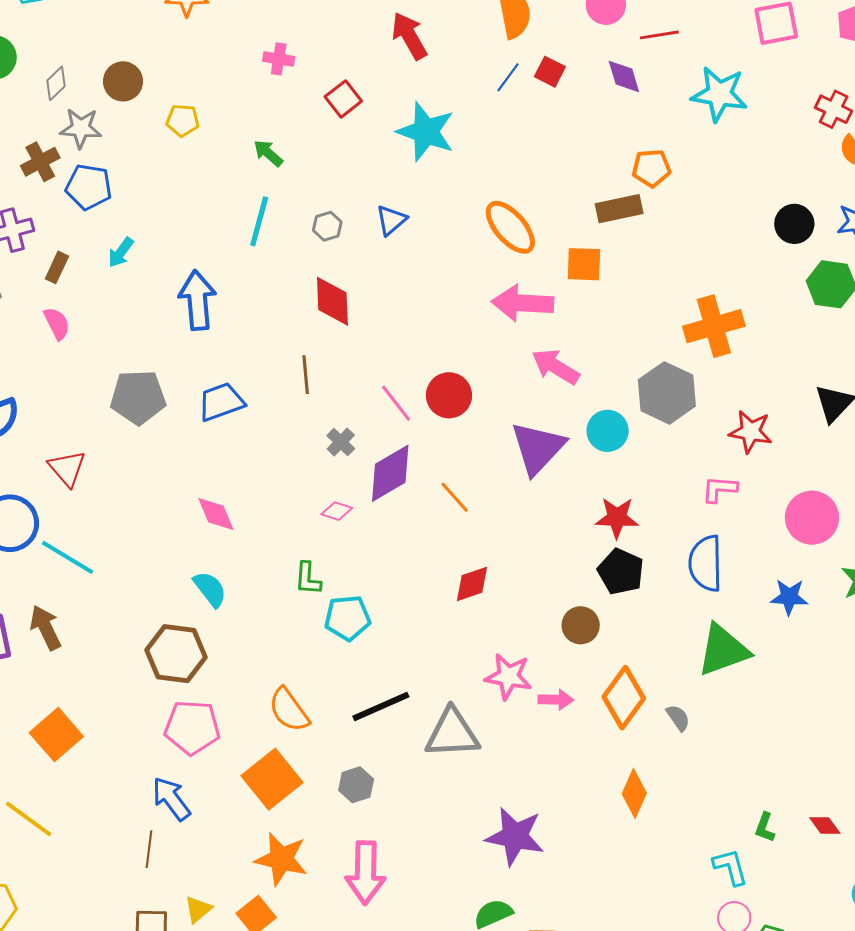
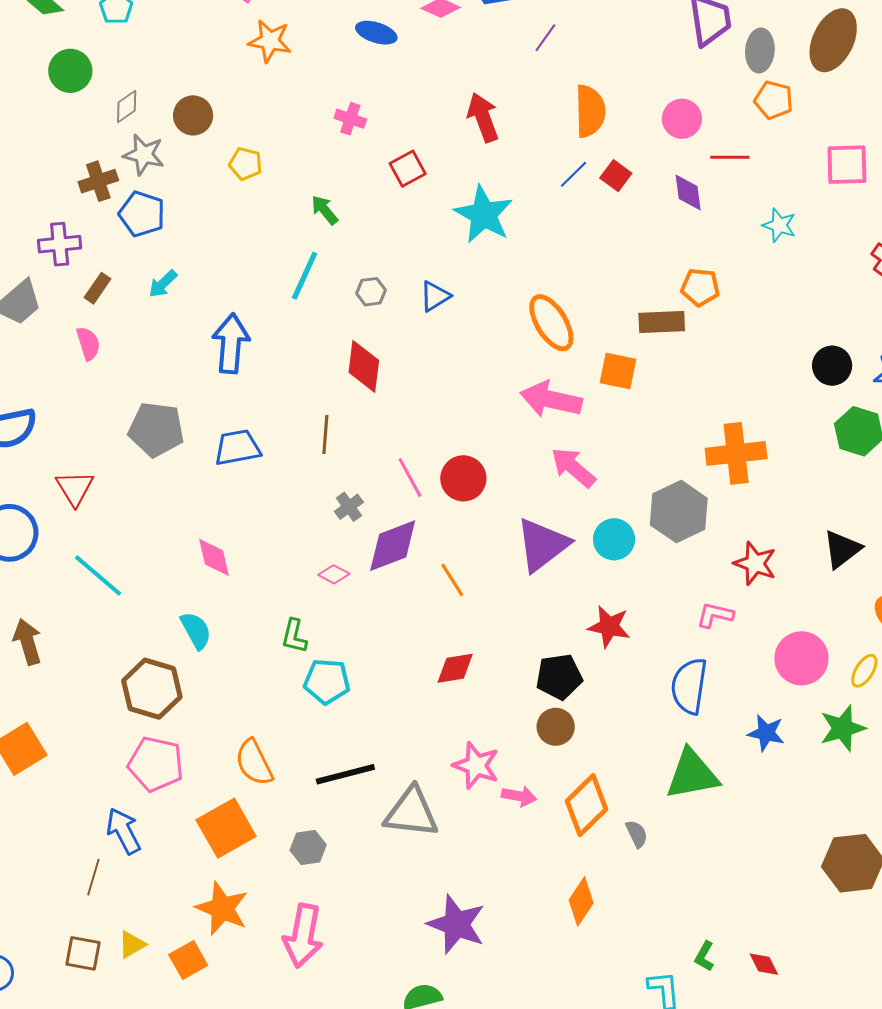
cyan star: (719, 94) -> (779, 225), size x0.6
cyan line: (67, 557) -> (98, 575), moved
black pentagon: (621, 572) -> (559, 677), moved, turned 30

